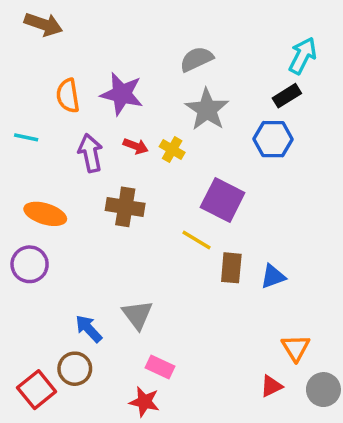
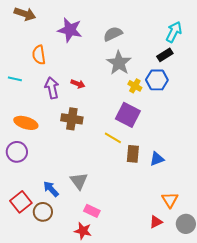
purple star: (122, 94) -> (70, 30), moved
yellow cross: (172, 150) -> (135, 86), moved
red square: (37, 390) -> (21, 202), moved

